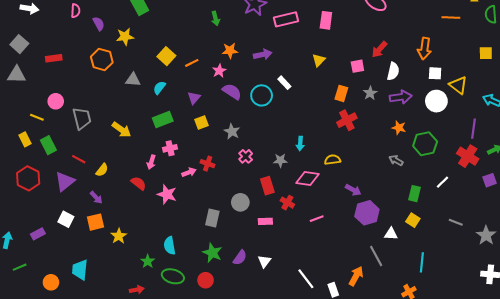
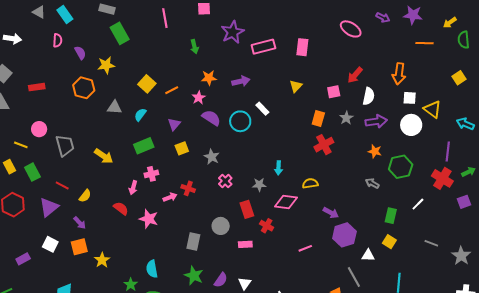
yellow square: (486, 53) -> (459, 78), turned -32
pink line: (317, 219) -> (305, 248), moved

